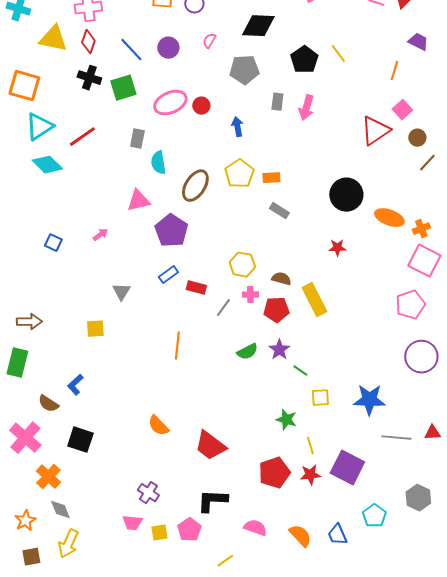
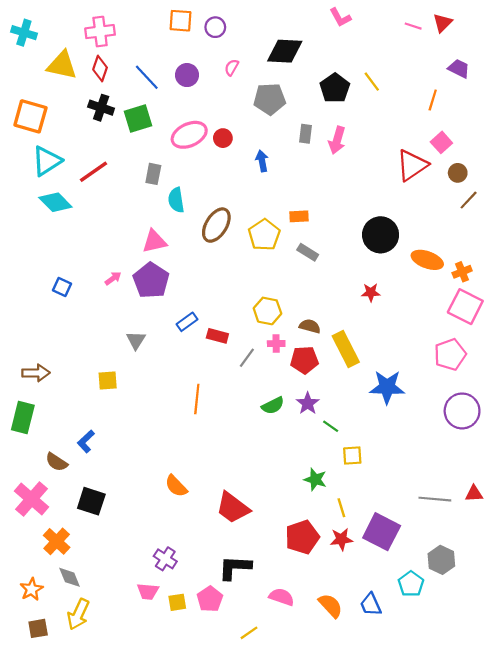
yellow pentagon: (239, 174) -> (264, 235), moved
purple pentagon: (171, 231) -> (151, 281), moved
blue star: (369, 400) -> (387, 387), moved
gray hexagon: (418, 498) -> (441, 560), moved

